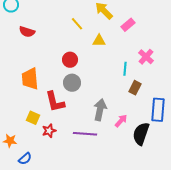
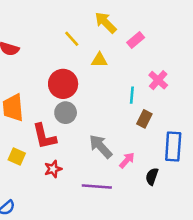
red circle: (70, 60) -> (63, 84), size x1.5
gray arrow: (100, 110) -> (101, 146), turned -55
red star: (49, 131) -> (53, 169), moved
purple line: (85, 134) -> (97, 187), moved
black semicircle: (141, 134) -> (152, 176), size x0.6

